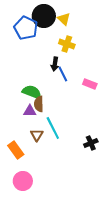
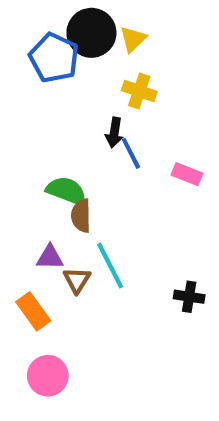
yellow triangle: (64, 19) -> (133, 39), turned 32
purple triangle: (30, 111) -> (50, 257), moved
black cross: (91, 143) -> (189, 297), turned 32

